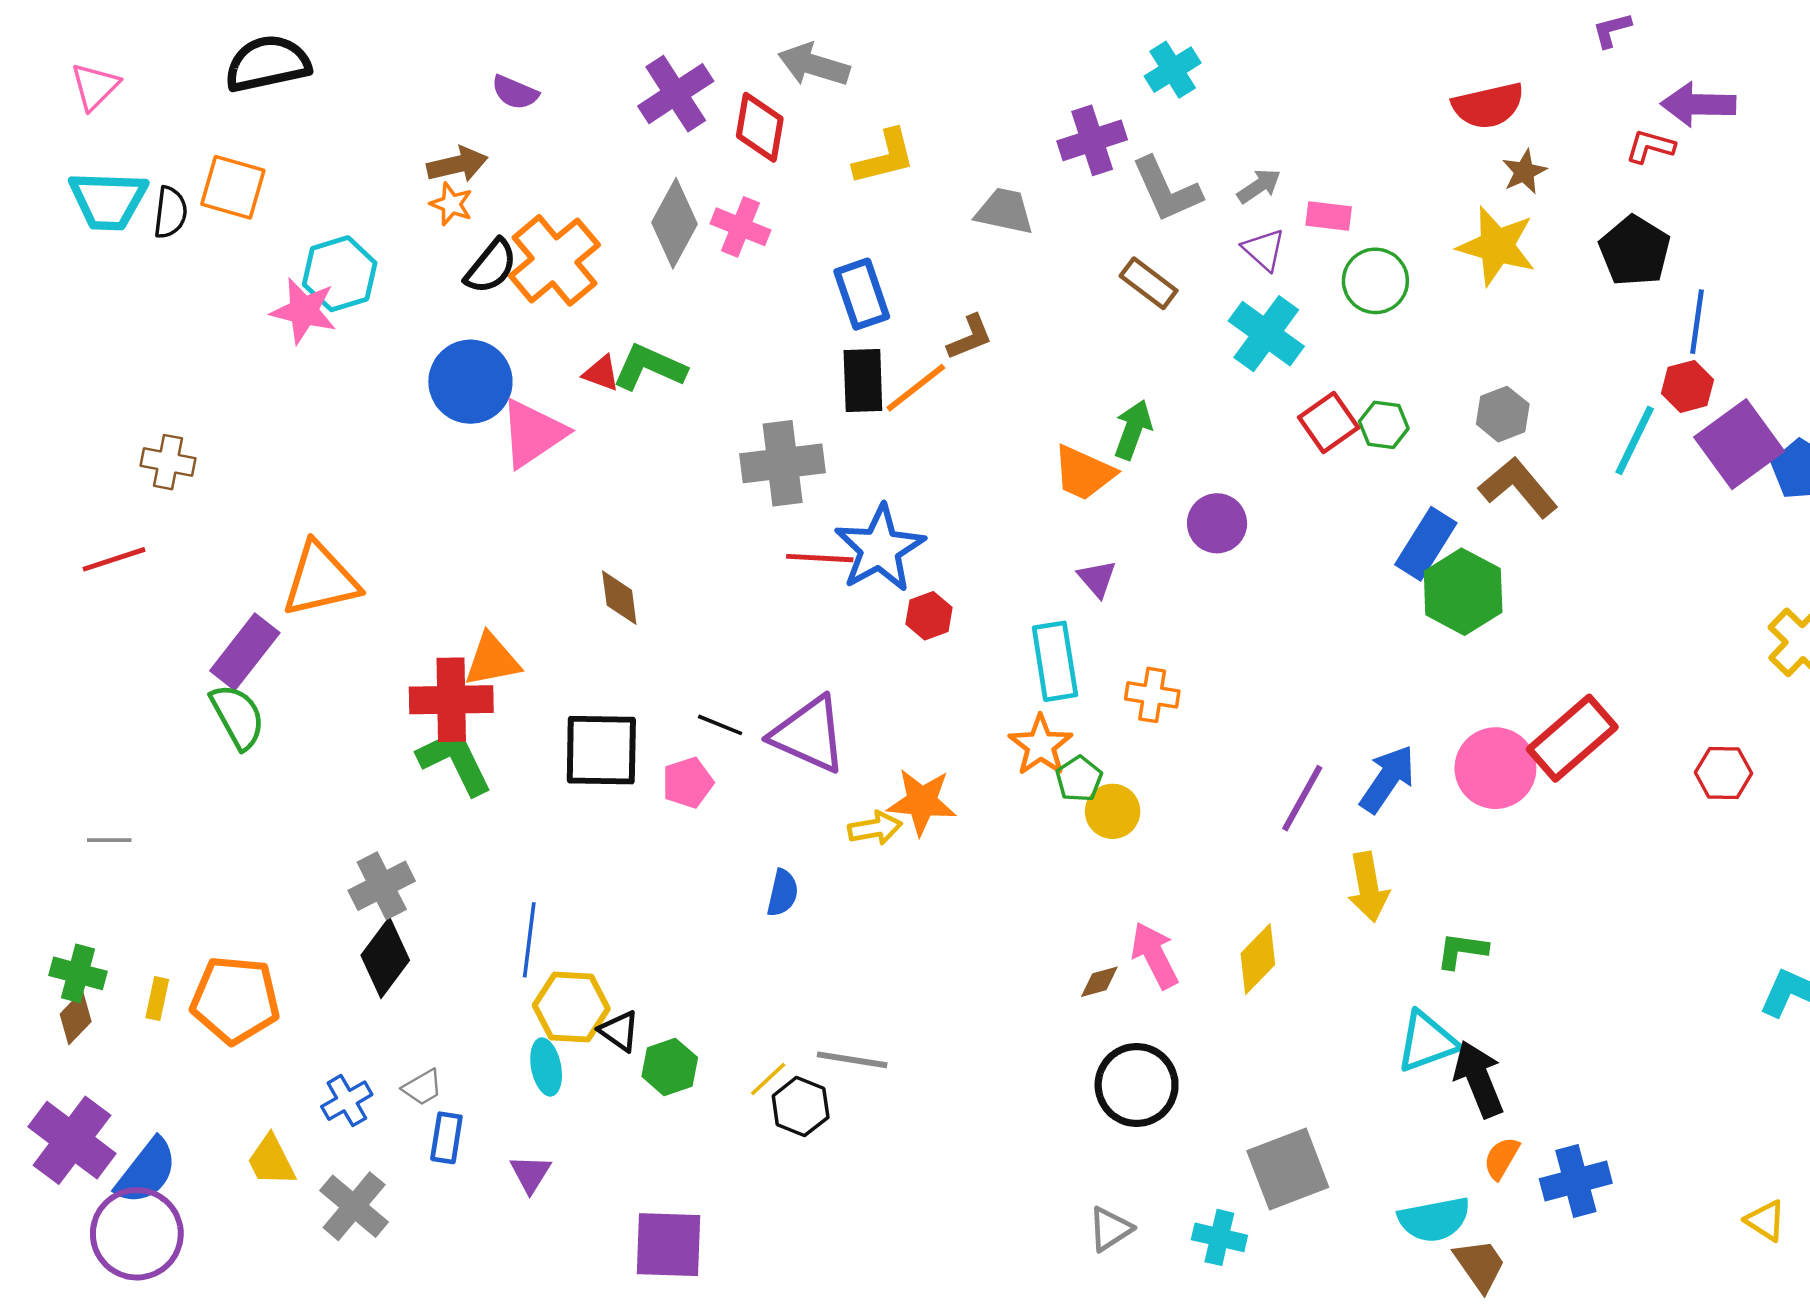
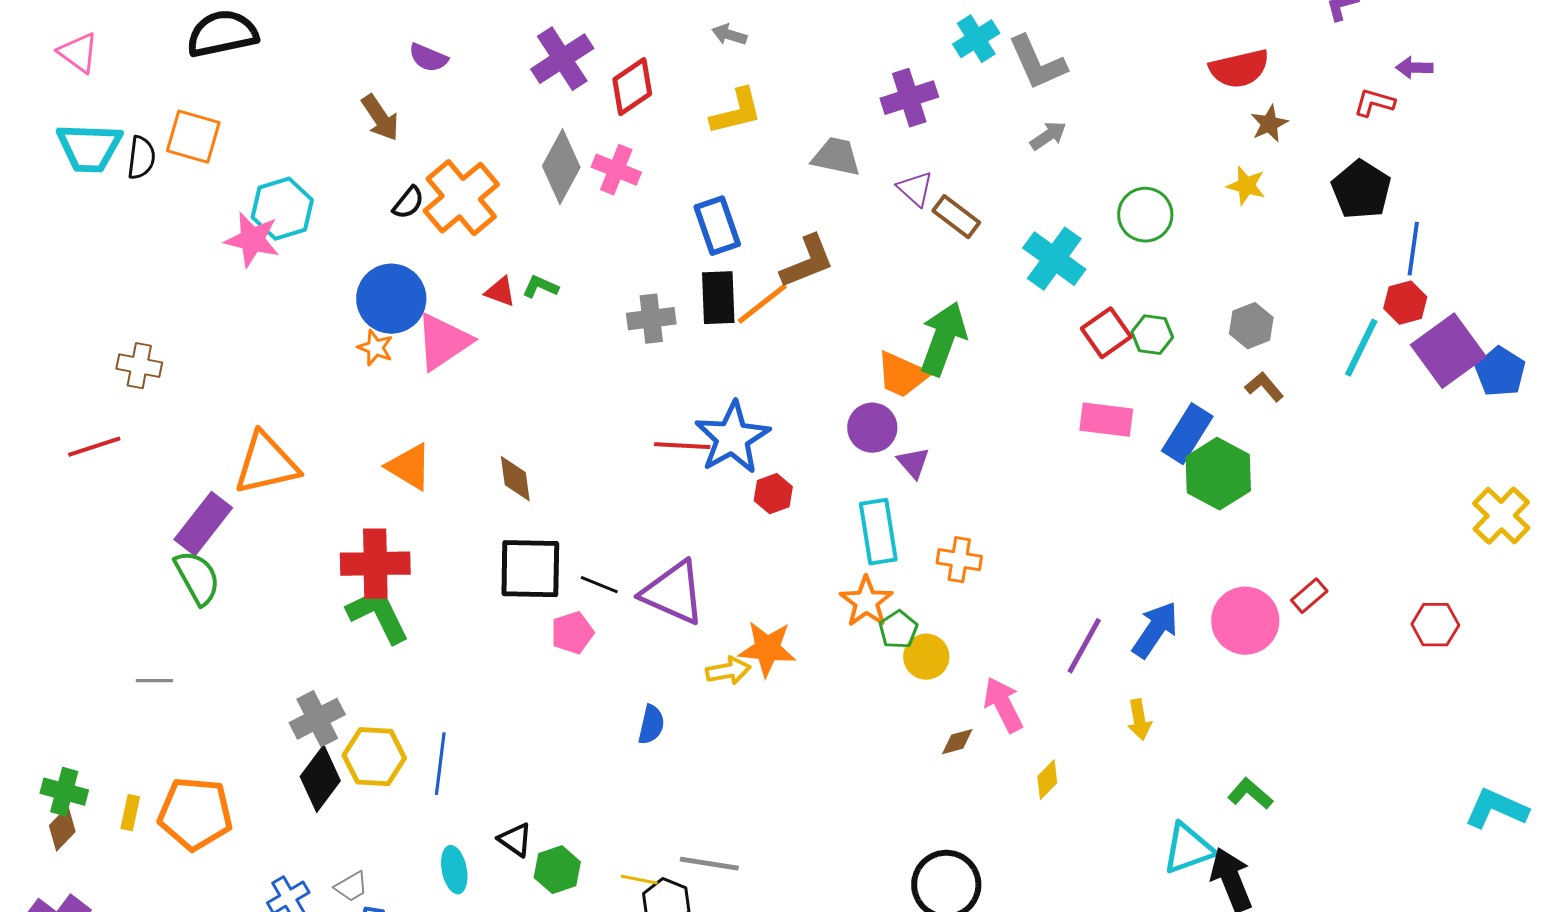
gray arrow: (814, 65) -> (729, 35), moved, size x0.6
pink triangle: (95, 86) -> (78, 53), turned -39
purple arrow: (1698, 104) -> (1414, 68), size x0.6
red diamond: (760, 127) -> (632, 87), turned 46
brown arrow: (457, 164) -> (380, 118), turned 69
gray L-shape: (1167, 190) -> (1037, 63), moved
orange star: (451, 204) -> (375, 348), moved
pink rectangle: (1329, 216) -> (1106, 420), moved, size x1.4
yellow star: (1497, 246) -> (1246, 186), size x0.6
purple triangle: (1264, 250) -> (915, 189), moved
black semicircle: (491, 266) -> (408, 203), size x0.7
brown L-shape: (970, 337) -> (807, 262), size x1.4
green L-shape: (649, 367) -> (540, 287), size x0.6
green arrow: (1133, 430) -> (943, 339), size x1.5
gray cross: (783, 463) -> (651, 319), moved, size x0.7
brown L-shape: (1518, 487) -> (1264, 387), size x0.6
purple circle: (1217, 523) -> (872, 428), moved
orange triangle: (492, 660) -> (409, 467), moved, turned 42
red rectangle: (1572, 738) -> (1309, 596), size x0.5
black square: (601, 750) -> (530, 569), moved
gray line: (109, 840) -> (154, 681), moved
yellow arrow: (1368, 887) -> (1139, 720), size x0.7
green L-shape: (1462, 951) -> (1250, 794), moved, turned 33
pink arrow: (1155, 955) -> (1003, 705), moved
yellow diamond: (1258, 959) -> (1047, 780), size x0.7
brown diamond: (1099, 982) -> (957, 742), moved
yellow hexagon: (571, 1007) -> (374, 757), moved
yellow line: (768, 1079) -> (639, 880), turned 54

